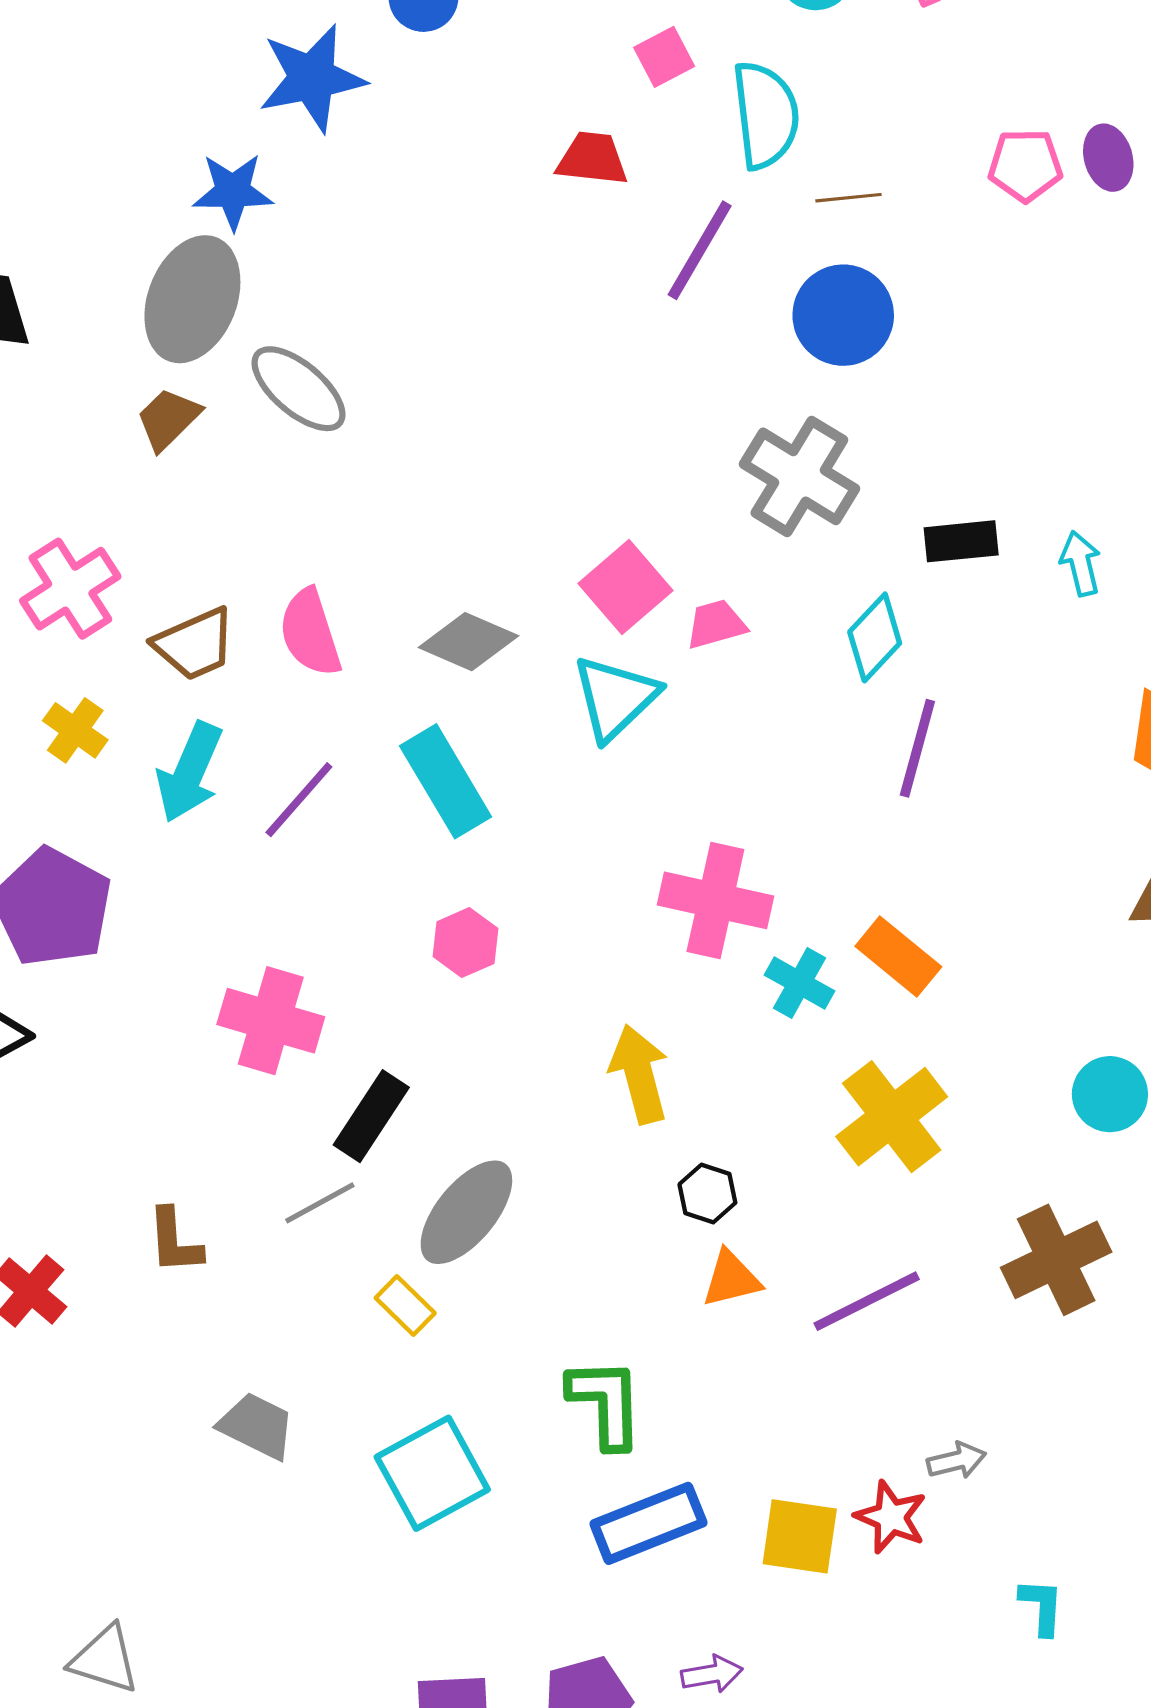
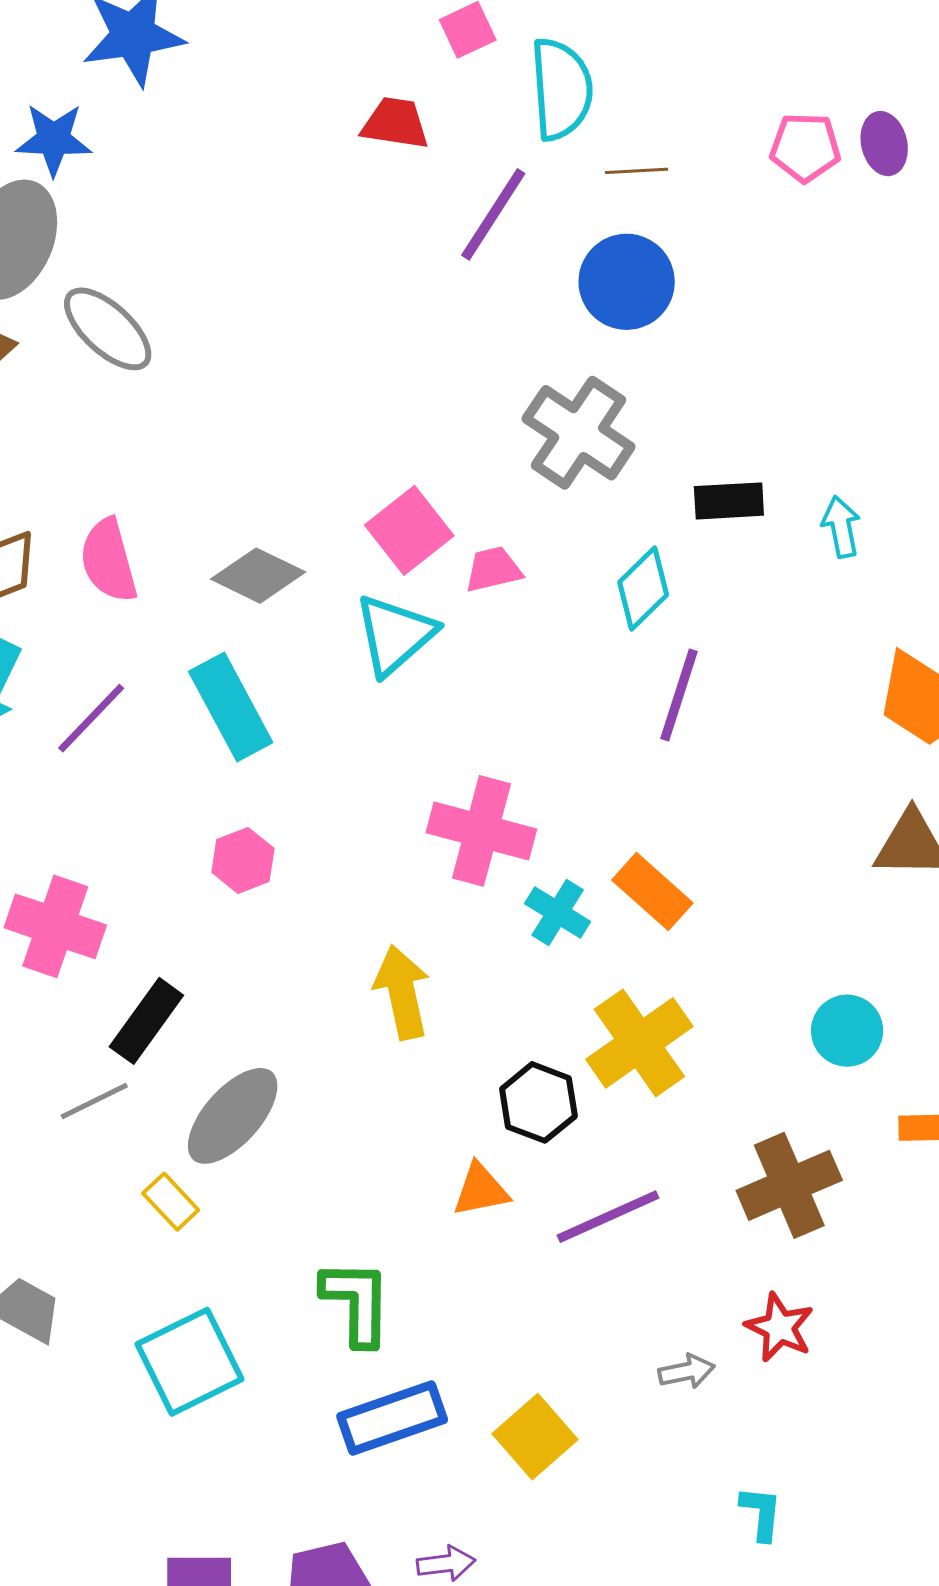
black hexagon: (707, 1193) -> (538, 1102), moved, size x1.4
red star: (891, 1517) -> (780, 1327), moved
yellow square: (800, 1536) -> (535, 1437), turned 38

